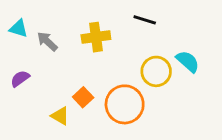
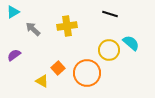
black line: (145, 20) -> (110, 14), moved
cyan triangle: (19, 28) -> (13, 12), moved, turned -48

